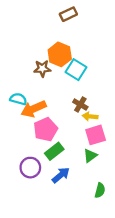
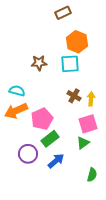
orange hexagon: (60, 54) -> (77, 42), moved
cyan square: (76, 70) -> (70, 64), turned -36
orange arrow: (34, 109) -> (16, 111), moved
yellow arrow: (90, 116) -> (91, 99), moved, turned 88

